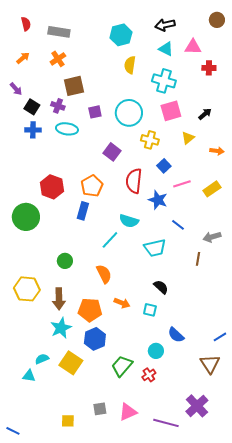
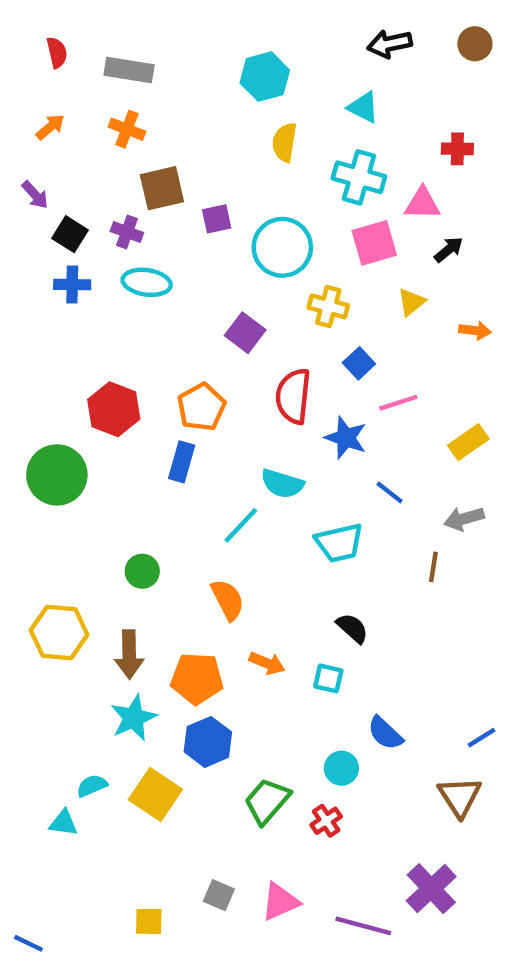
black arrow: (165, 25) -> (390, 44), moved
pink triangle: (193, 47) -> (422, 204), moved
orange cross: (58, 59) -> (127, 129), turned -35
purple square: (95, 112) -> (217, 219), moved
yellow rectangle: (212, 189) -> (468, 442), moved
gray square: (100, 409) -> (219, 895), turned 32

